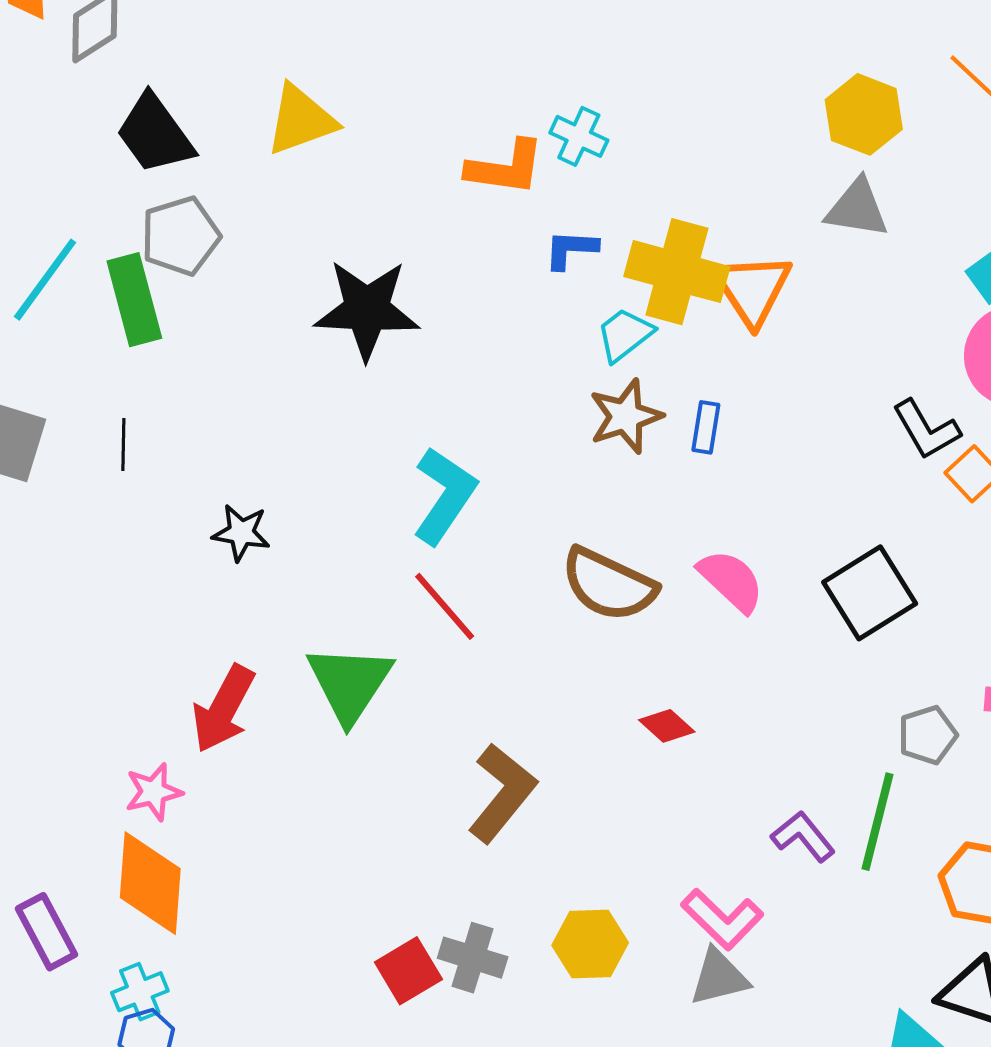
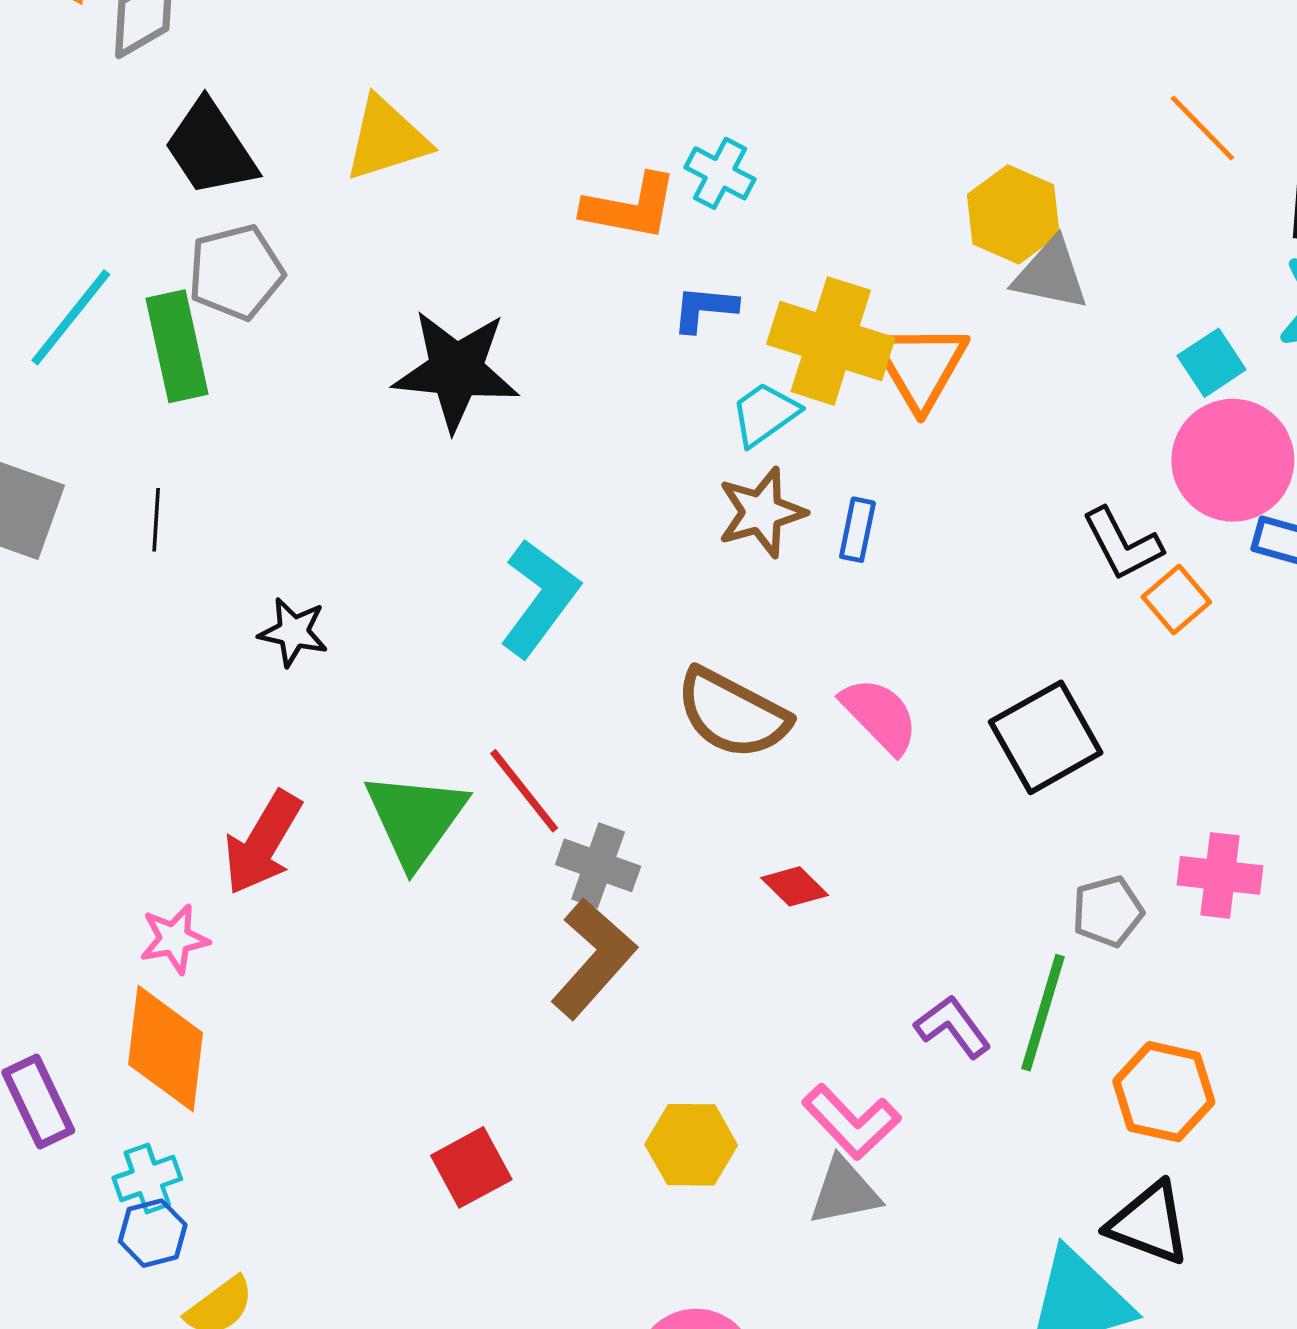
yellow hexagon: (864, 114) -> (1013, 214), moved
red line: (445, 606) -> (524, 791), moved
gray cross: (473, 958) -> (598, 865), moved

